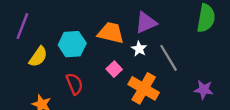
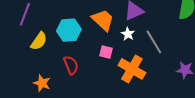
orange trapezoid: (111, 33) -> (103, 20), turned 30
pink square: (114, 69) -> (106, 52), turned -32

